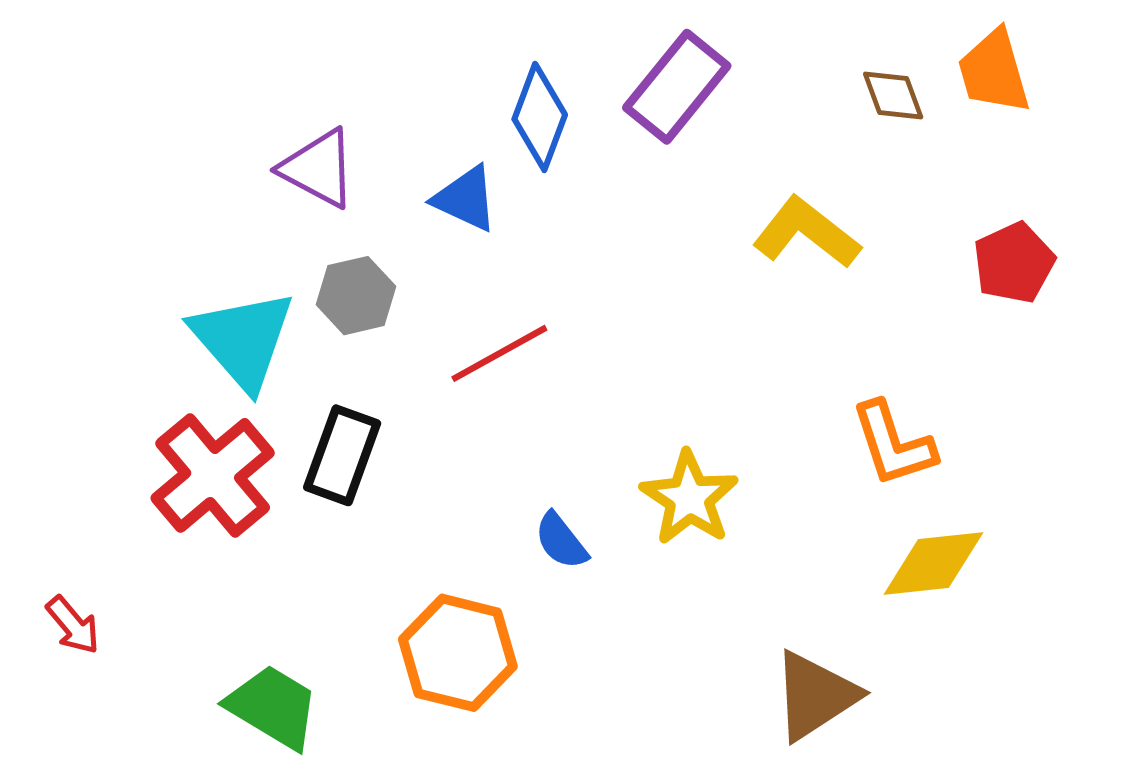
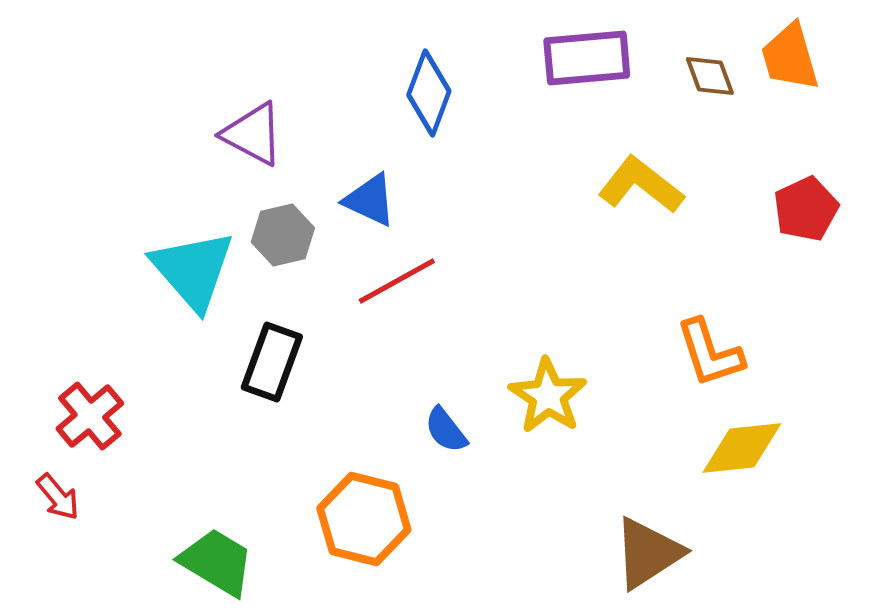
purple rectangle: (677, 87) -> (587, 58), moved, turned 46
blue triangle: (465, 199) -> (370, 200), moved
red cross: (213, 475) -> (90, 416), moved, size x0.7

